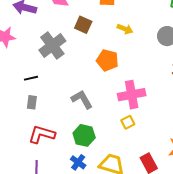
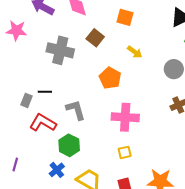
gray cross: (52, 45) -> (60, 50), turned 36
black line: (31, 78) -> (45, 92), moved
yellow square: (128, 122) -> (125, 152), moved
red L-shape: (42, 134) -> (43, 123), moved

